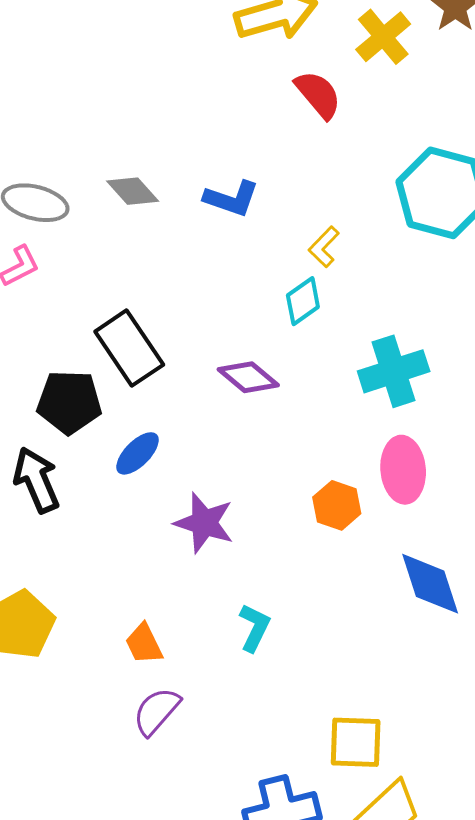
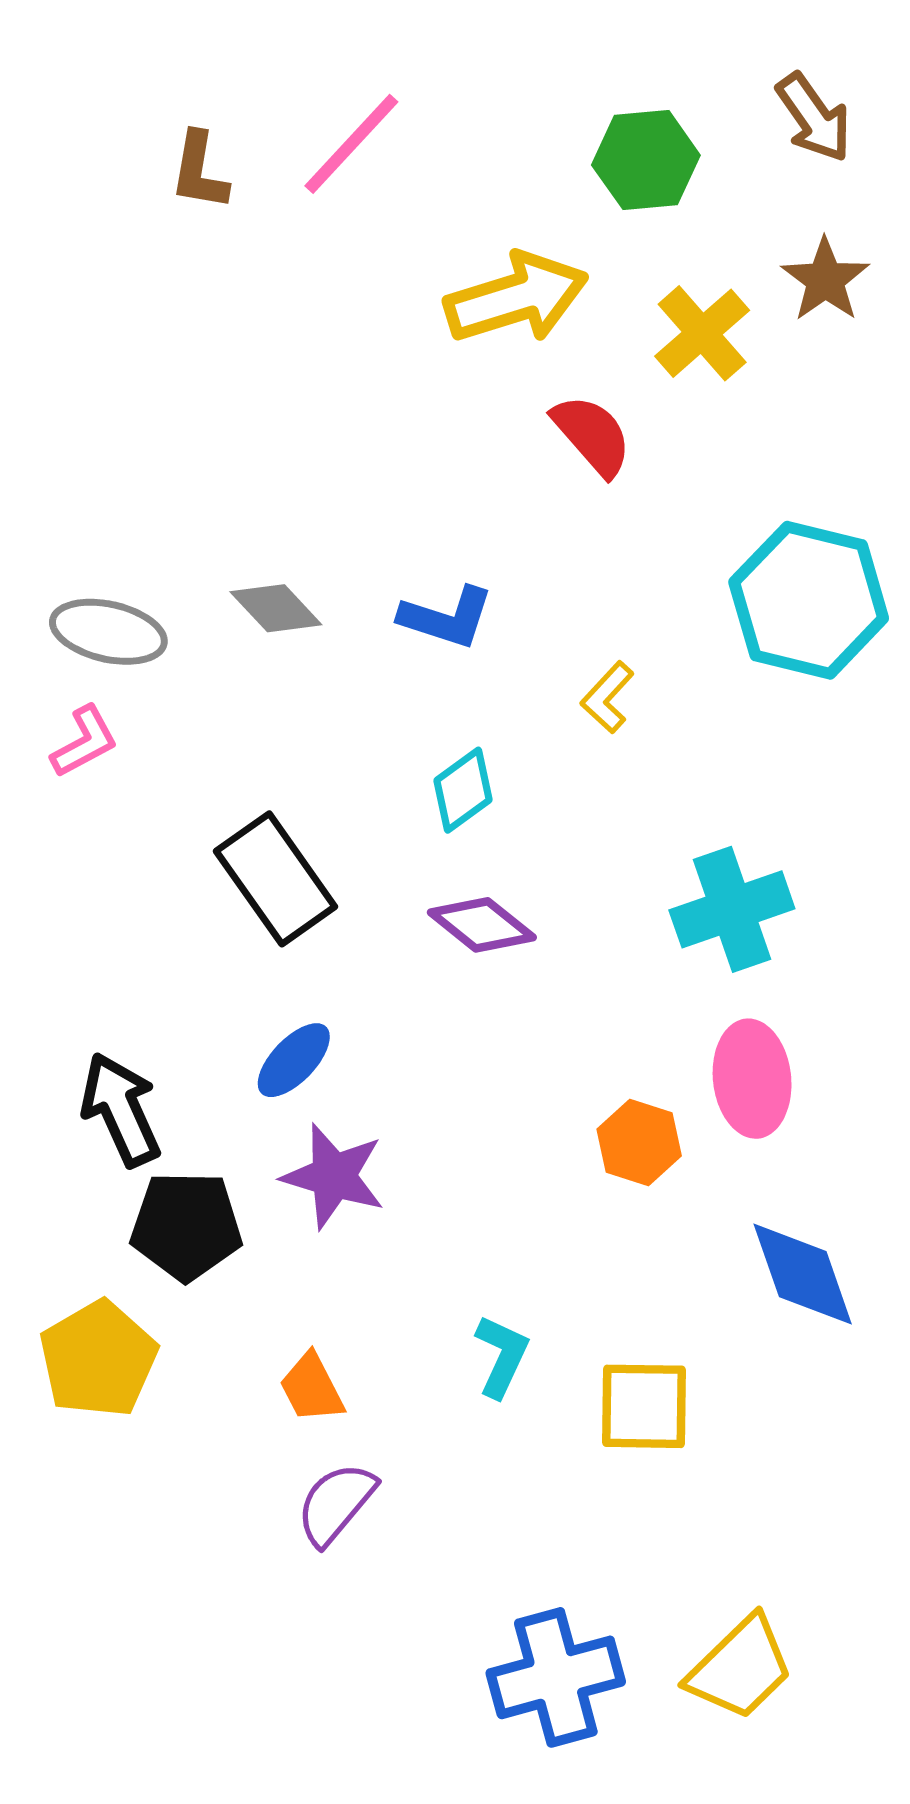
cyan diamond: (303, 301) -> (463, 790), moved
black pentagon: (69, 402) -> (186, 1226), moved
purple star: (204, 523) -> (334, 1176), moved
yellow square: (356, 742) -> (644, 1406), moved

